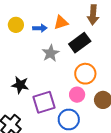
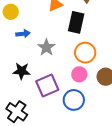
blue arrow: (40, 28) -> (23, 34), moved
black rectangle: (80, 43) -> (76, 22), turned -35
gray star: (51, 53) -> (46, 47), moved

